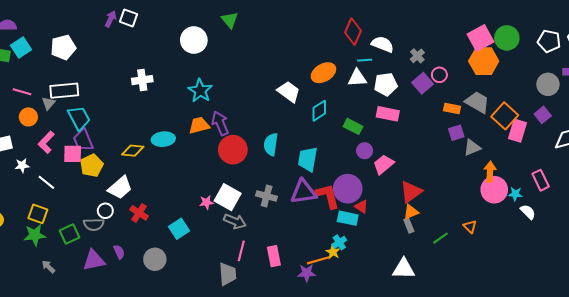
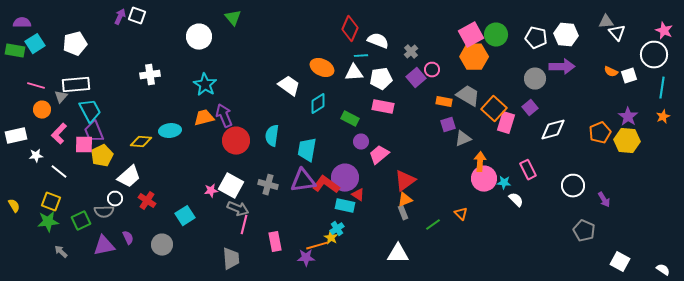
orange ellipse: (323, 73) -> (322, 68), turned 55
red L-shape: (328, 196) -> (326, 185), turned -40
pink line: (241, 251) -> (244, 225), moved

